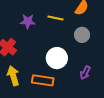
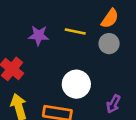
gray circle: (82, 35) -> (109, 44), moved

